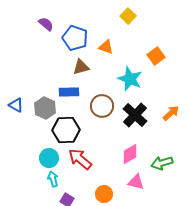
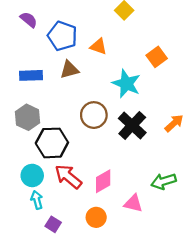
blue rectangle: (69, 92) -> (31, 75), moved
pink diamond: (130, 154) -> (103, 181), moved

